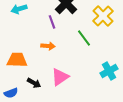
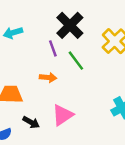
green line: (84, 38) -> (76, 61), moved

